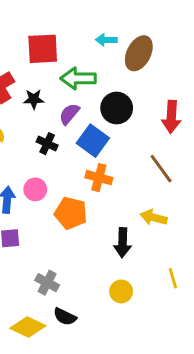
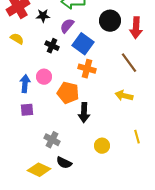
black circle: (117, 108) -> (110, 21), moved
black arrow: (123, 243) -> (84, 113), moved

